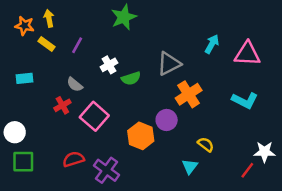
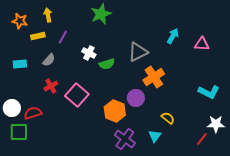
yellow arrow: (49, 18) -> (48, 15), moved
yellow rectangle: (47, 44) -> (38, 36), turned -48
pink triangle: (247, 54) -> (202, 44), size x0.7
white cross: (109, 65) -> (89, 53), turned -32
gray semicircle: (75, 84) -> (49, 60), moved, turned -88
cyan L-shape: (245, 100) -> (209, 92), moved
red semicircle: (73, 159) -> (33, 113), moved
purple cross: (107, 170) -> (125, 139), moved

